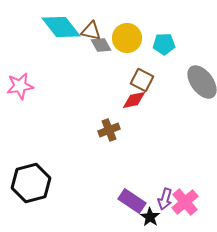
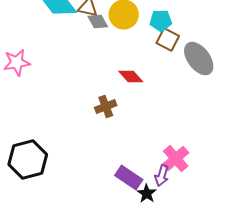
brown square: (142, 80) -> (168, 40), moved
red diamond: (134, 100) -> (131, 77), turned 60
pink cross: (185, 202) -> (176, 159), moved

